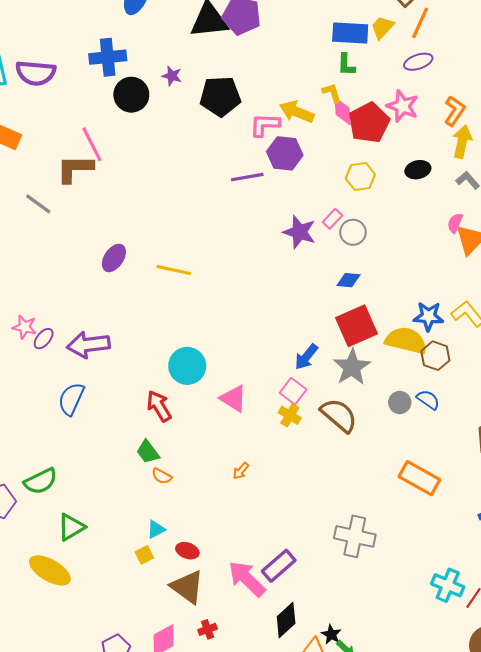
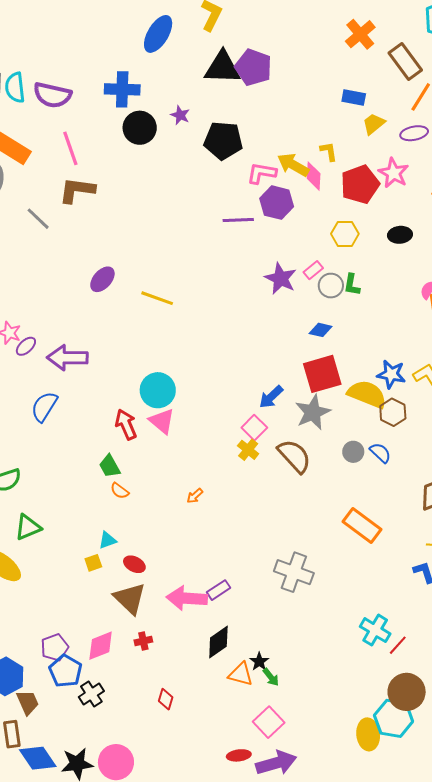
yellow trapezoid: (382, 27) -> (374, 124), moved
blue rectangle: (350, 33) -> (354, 97), size x0.7
green L-shape: (346, 65) -> (352, 285), moved
pink diamond: (343, 111) -> (314, 176), moved
pink line: (92, 144) -> (70, 148), moved
pink triangle: (233, 398) -> (162, 421), moved
purple rectangle: (279, 566) -> (218, 590), size x0.7
pink arrow: (247, 579) -> (187, 598), turned -48

